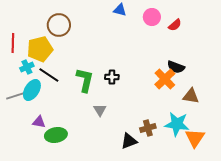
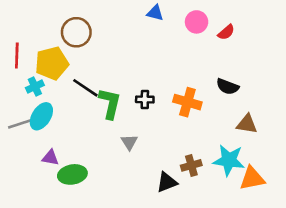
black line: (49, 75) -> (85, 88), moved
orange cross: (165, 79) -> (187, 102), moved, turned -30
orange triangle: (195, 138) -> (252, 178), turned 45

